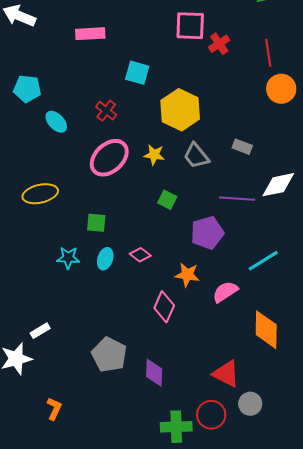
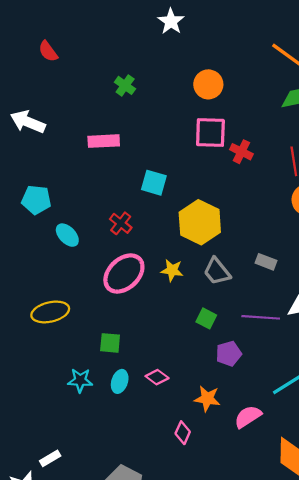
red cross: (219, 44) -> (241, 152), turned -30
green square: (167, 200) -> (206, 318), moved
purple pentagon: (207, 233) -> (229, 354), size x0.7
pink diamond: (164, 307) -> (183, 433), size x0.7

